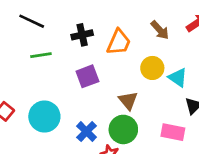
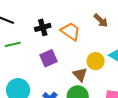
orange trapezoid: (119, 42) -> (70, 31), turned -75
yellow circle: (152, 68) -> (96, 61), moved

